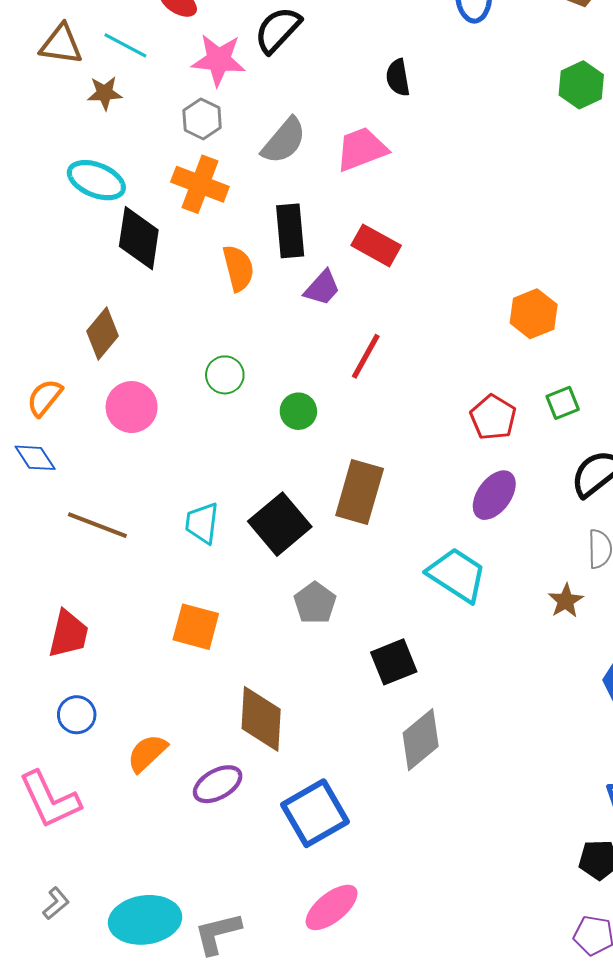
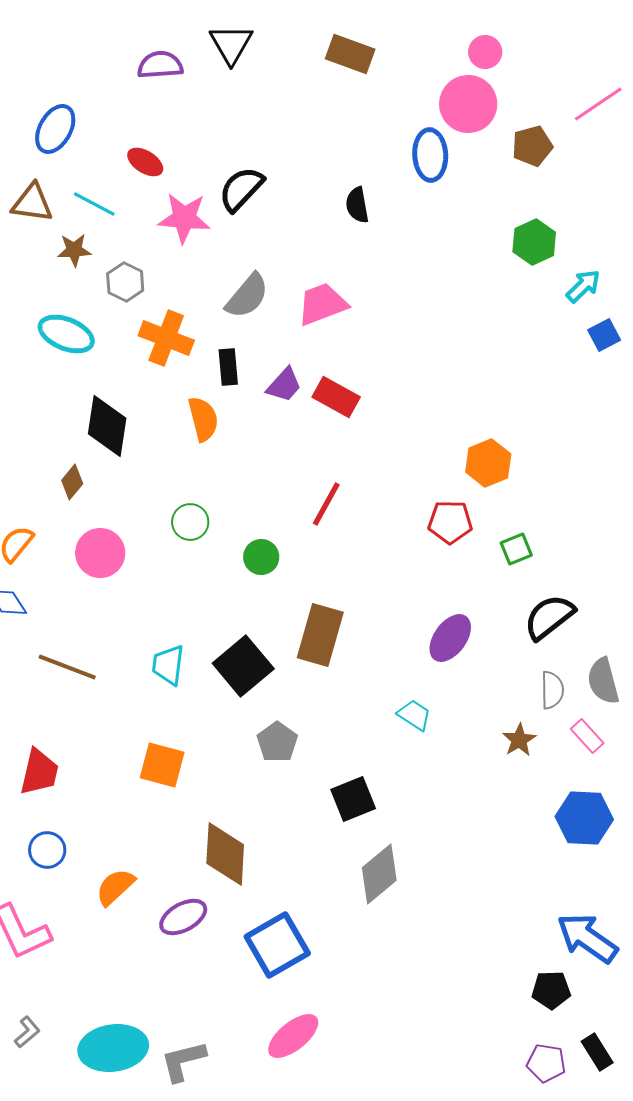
black semicircle: (398, 78) -> (357, 205), moved
gray hexagon: (202, 119) -> (125, 282), moved
black rectangle: (290, 231) -> (228, 367), moved, size x0.7
black diamond: (139, 238) -> (107, 426), moved
purple trapezoid: (322, 288) -> (284, 385), moved
brown diamond: (103, 333) -> (72, 482), size x0.7
red pentagon: (493, 417) -> (450, 522), moved, turned -30
cyan trapezoid: (457, 575) -> (414, 715), size x0.6

